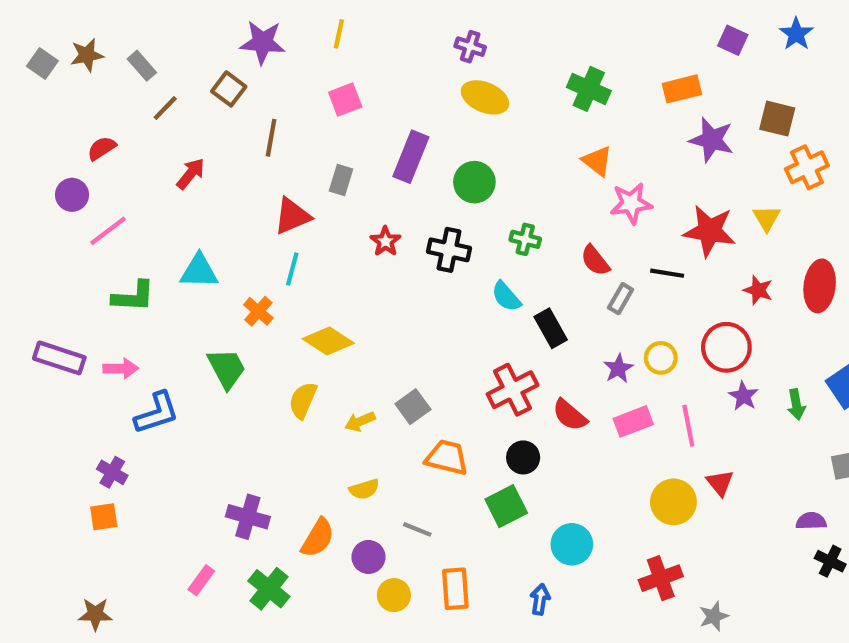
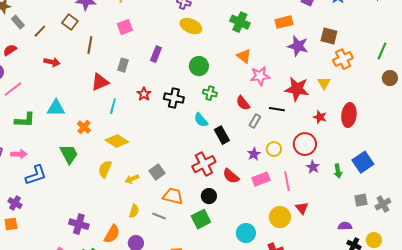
gray rectangle: (142, 66) -> (18, 22), moved
purple rectangle: (411, 157) -> (156, 54), size x0.7
red arrow: (191, 174) -> (52, 62), turned 63
green circle: (474, 182) -> (199, 66), moved
cyan line: (292, 269) -> (113, 106), moved
yellow semicircle: (364, 489) -> (134, 211), turned -56
gray line: (417, 529) -> (159, 216), moved
cyan circle: (572, 544) -> (246, 233), moved

